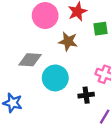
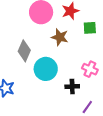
gray diamond: (30, 60) -> (24, 51), turned -75

